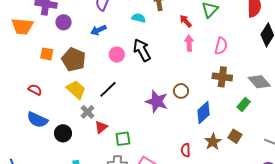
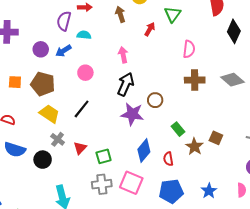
cyan semicircle: (139, 18) -> (84, 35), moved
red arrow: (186, 21) -> (150, 29), turned 80
purple circle: (64, 22) -> (41, 49), moved
pink arrow: (189, 43) -> (123, 55), moved
black arrow: (142, 50) -> (126, 84), moved, turned 60
green rectangle: (244, 104) -> (178, 129), moved, turned -72
gray cross: (87, 112) -> (58, 139), moved
blue diamond: (204, 112) -> (144, 151), moved

